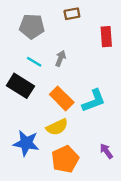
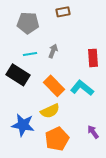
red rectangle: (106, 37) -> (93, 58), moved
cyan line: (34, 62) -> (30, 54), turned -40
cyan L-shape: (94, 101) -> (82, 88), turned -120

